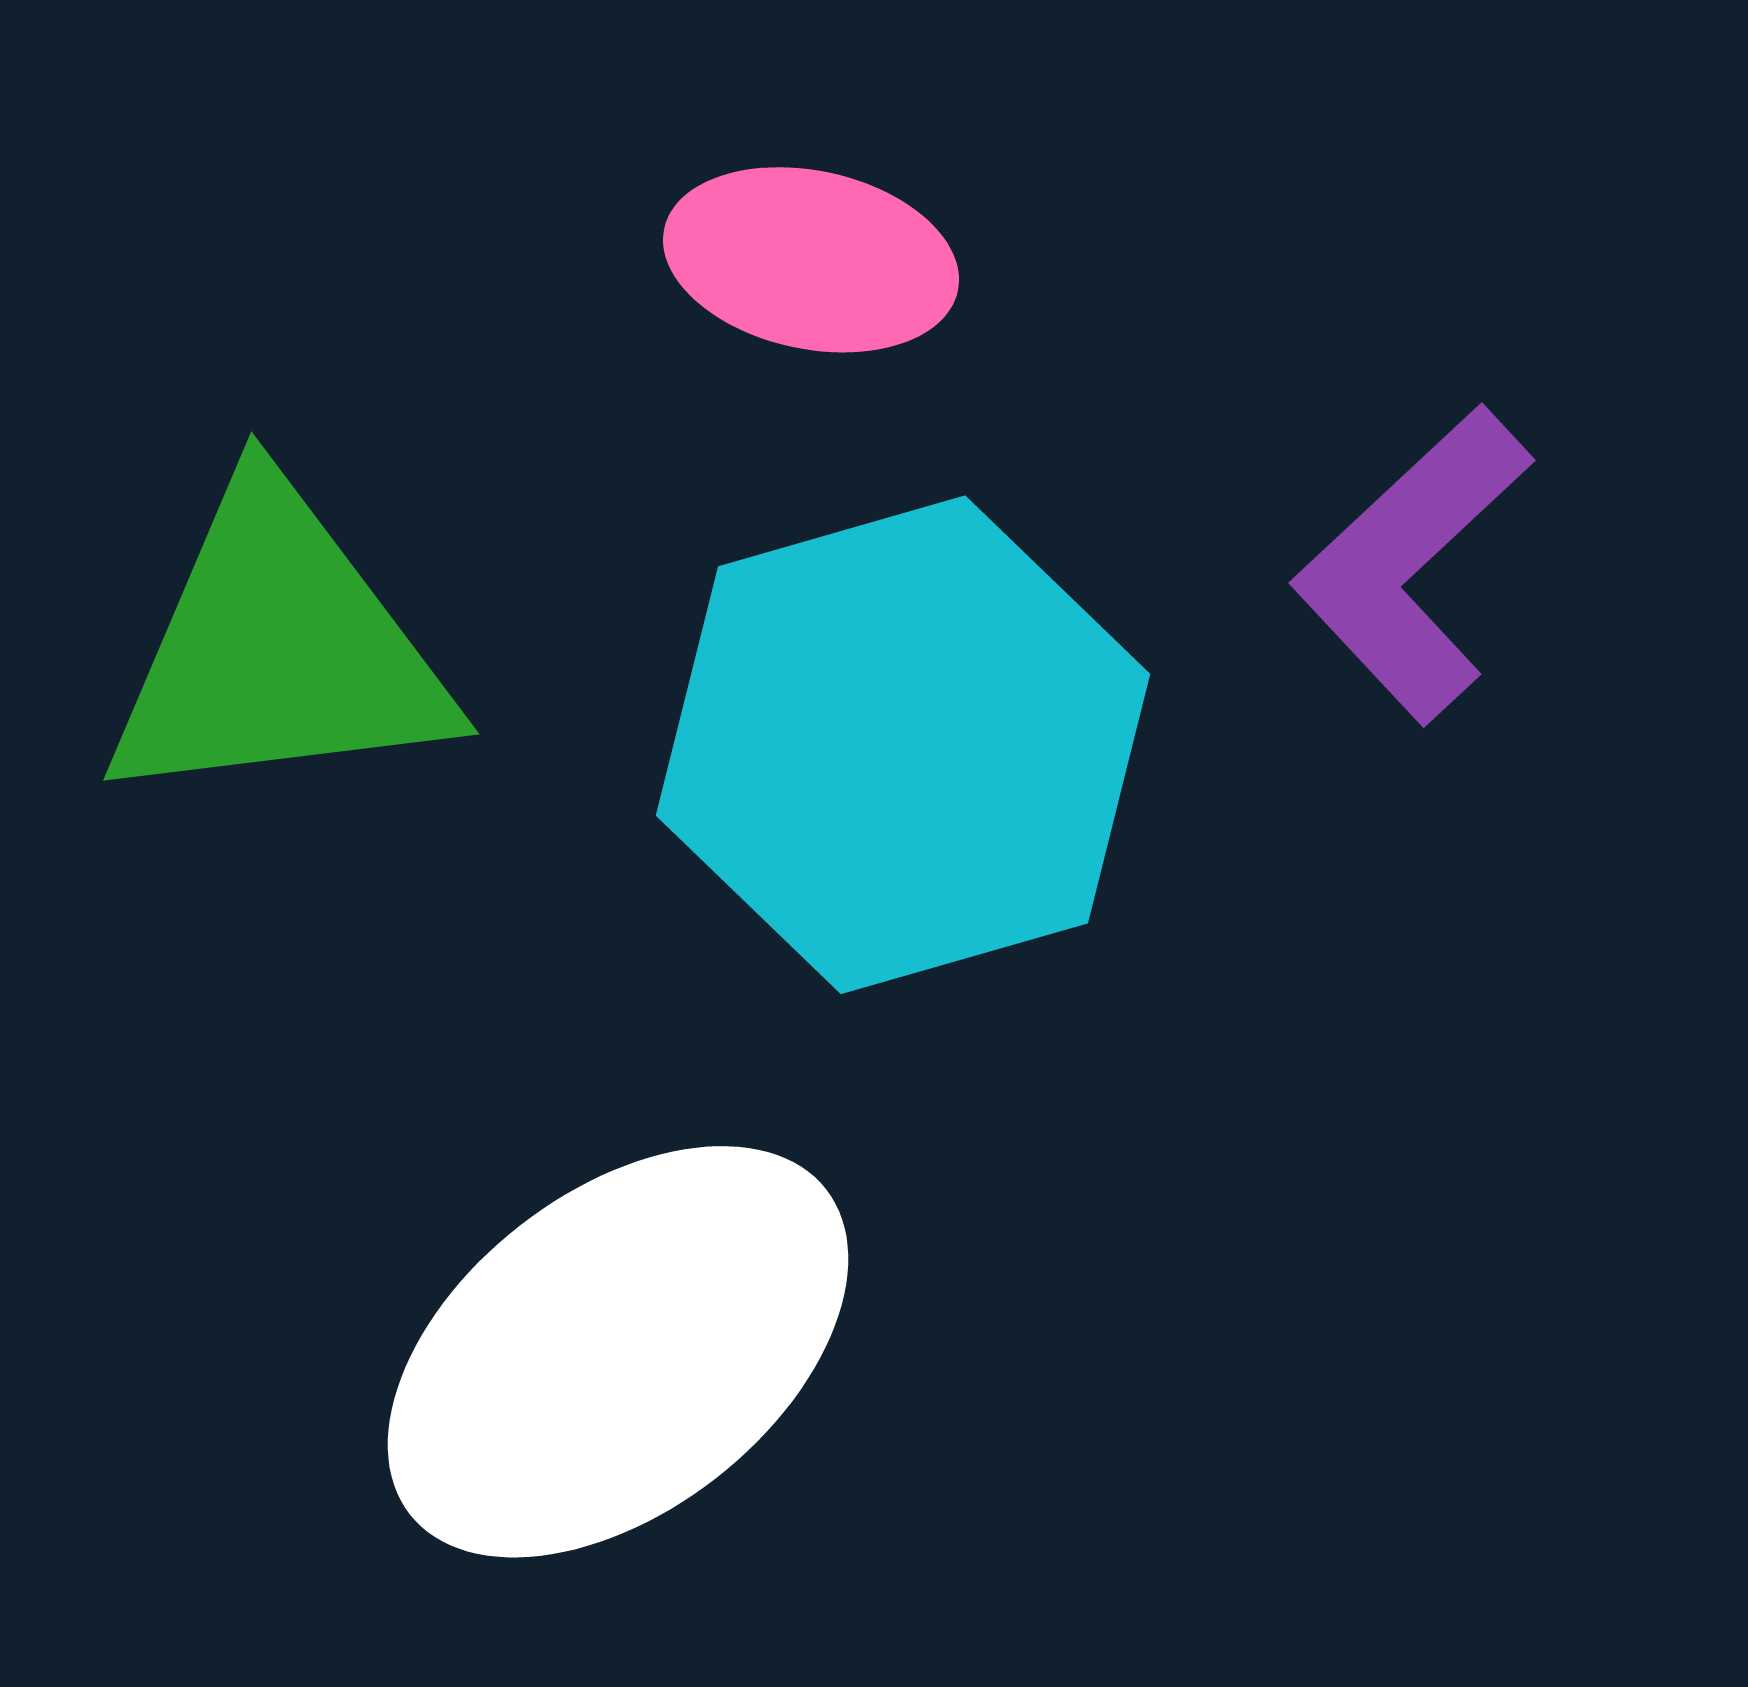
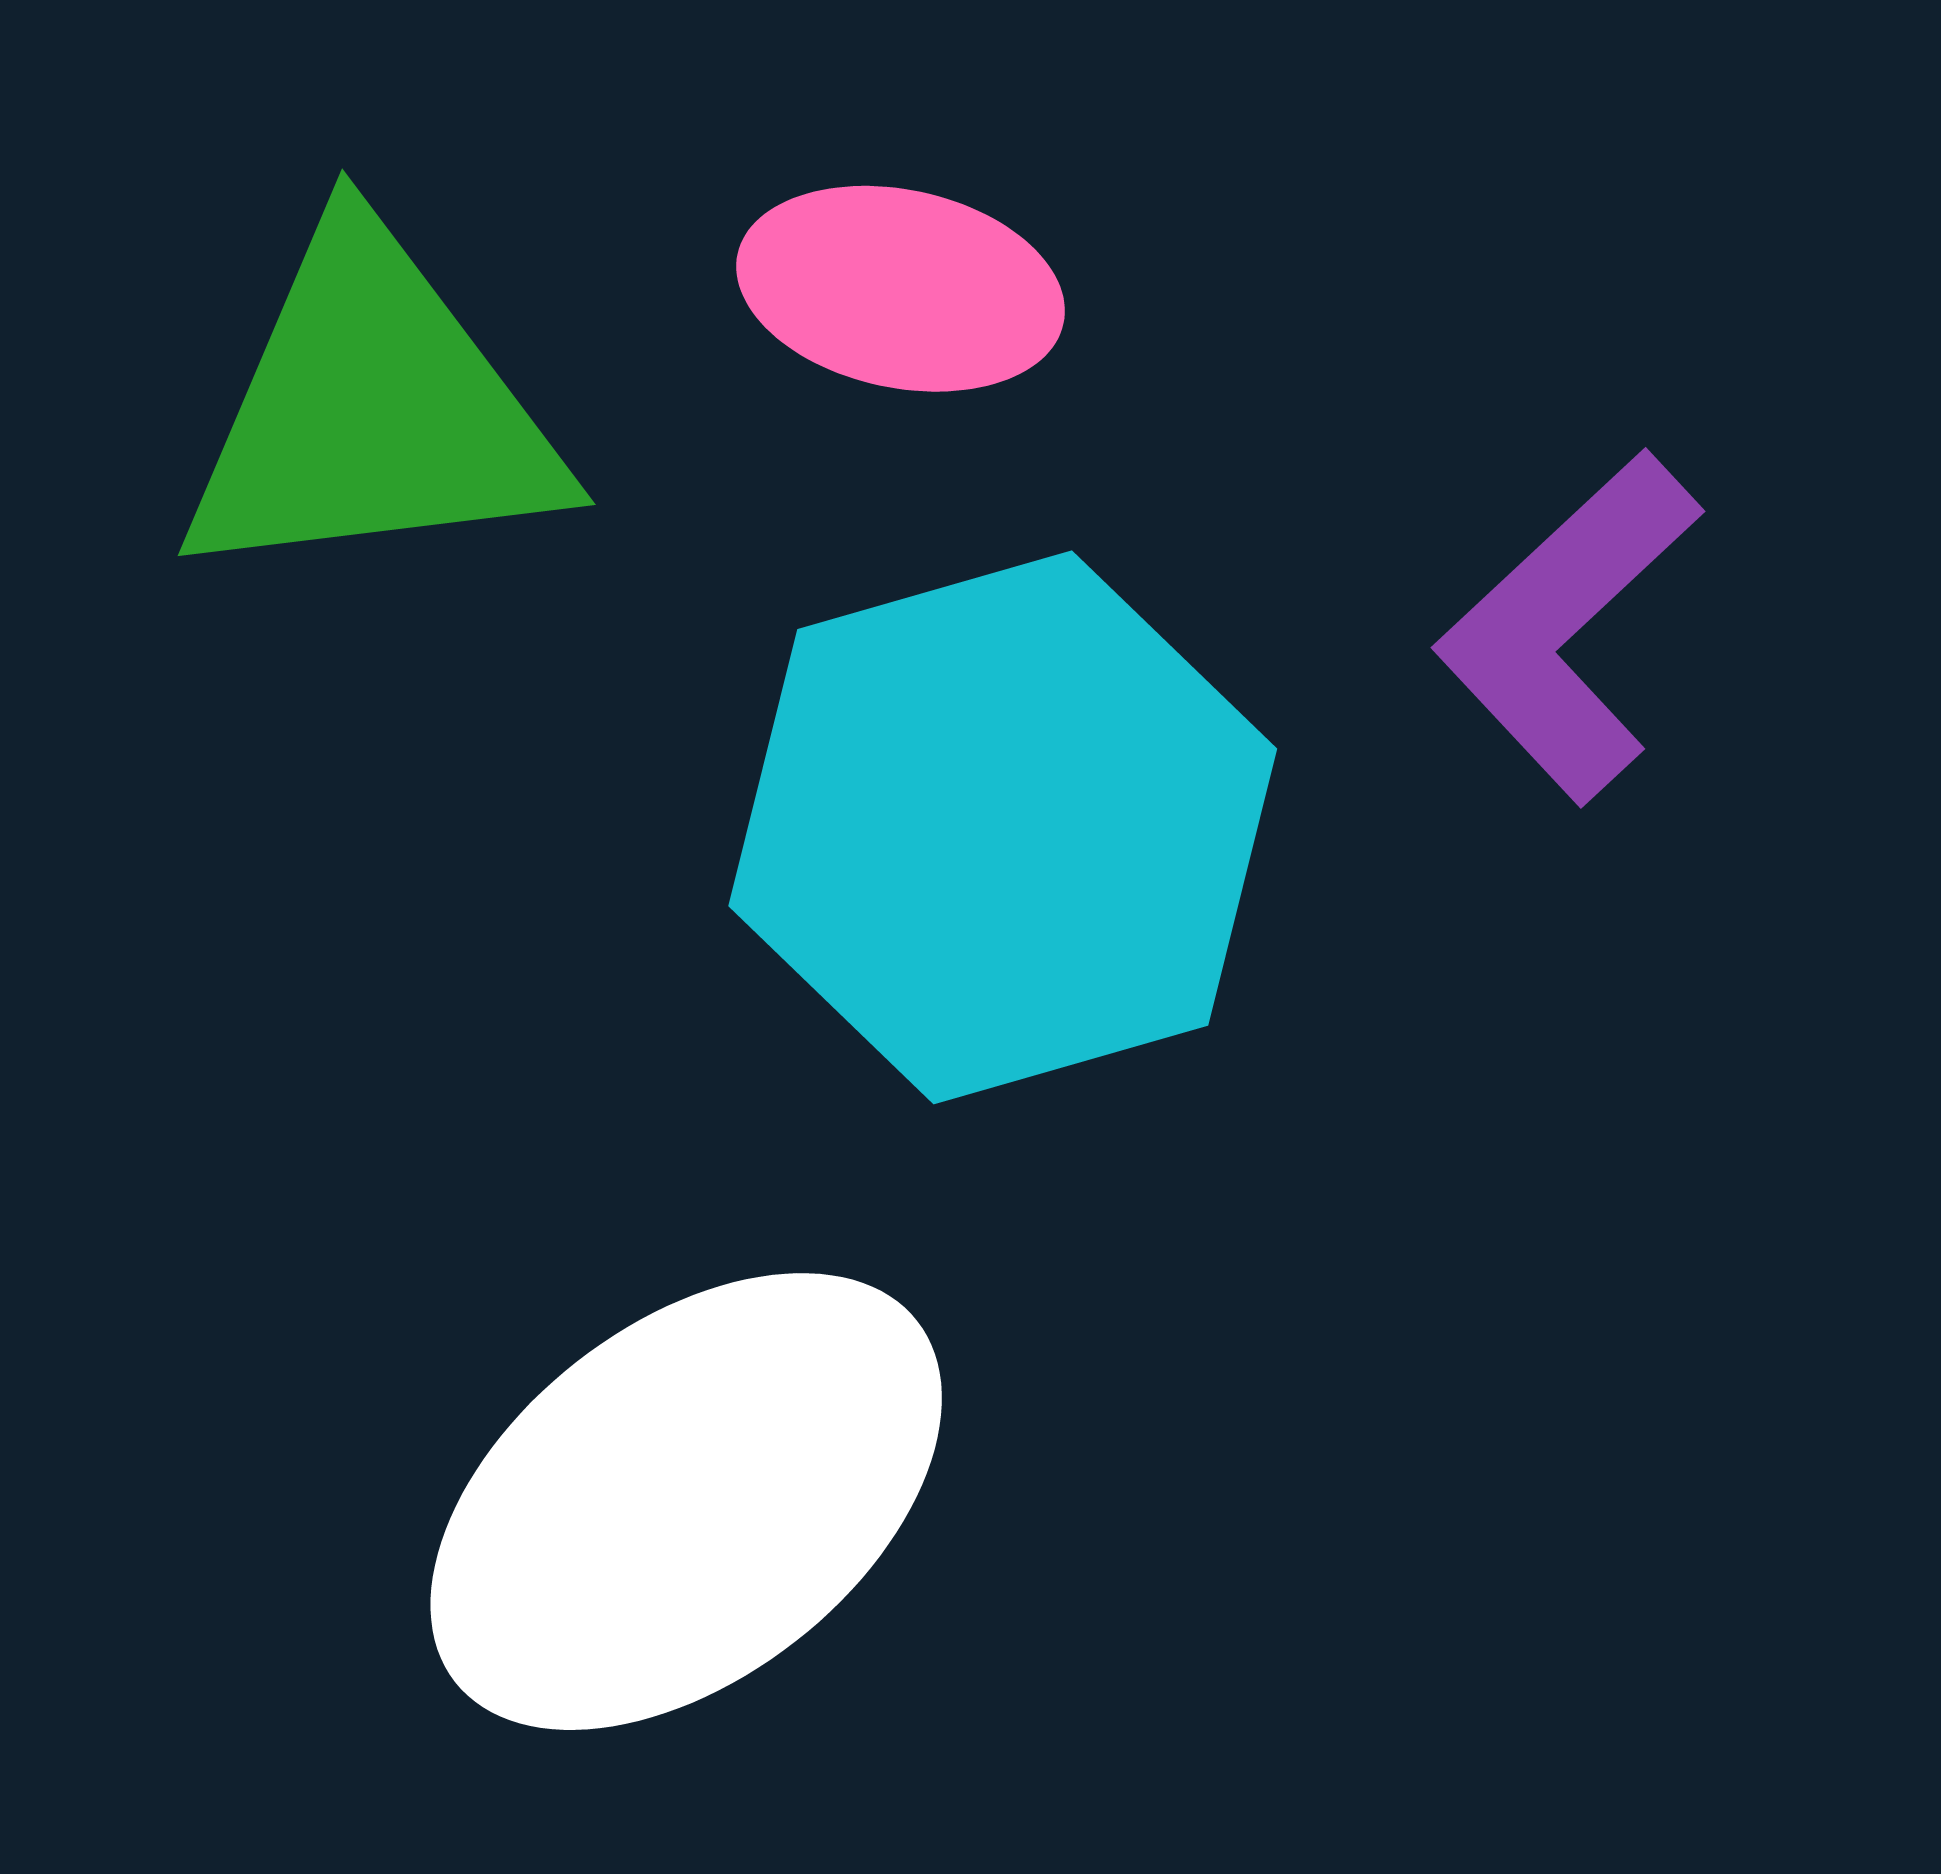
green triangle: (278, 649) -> (372, 410), moved

